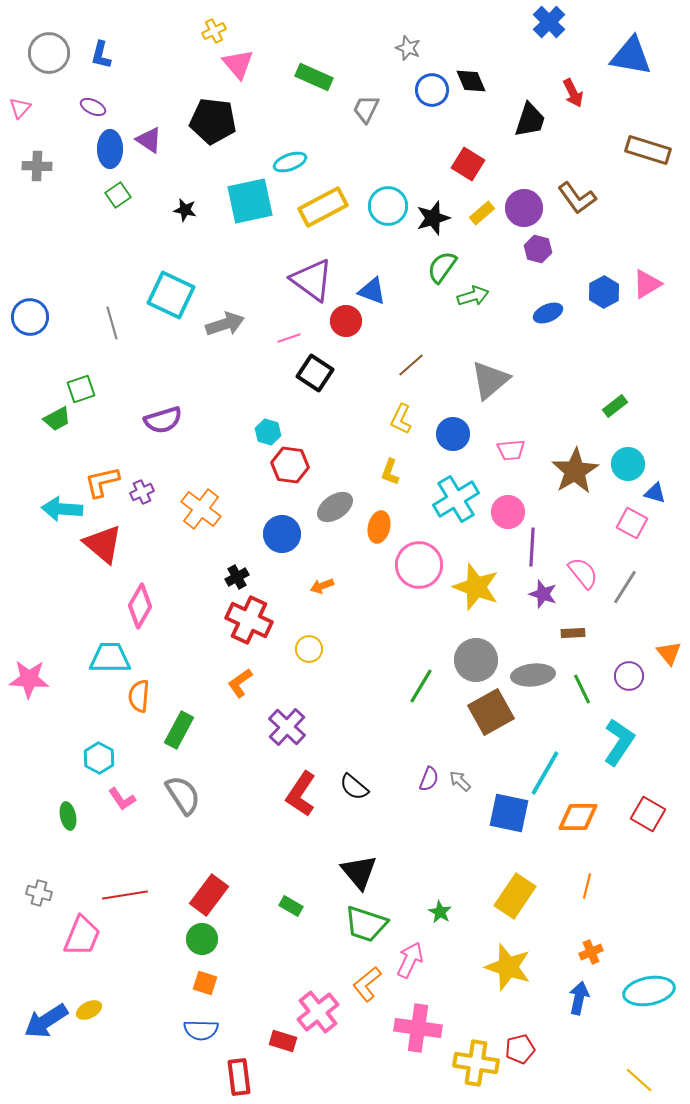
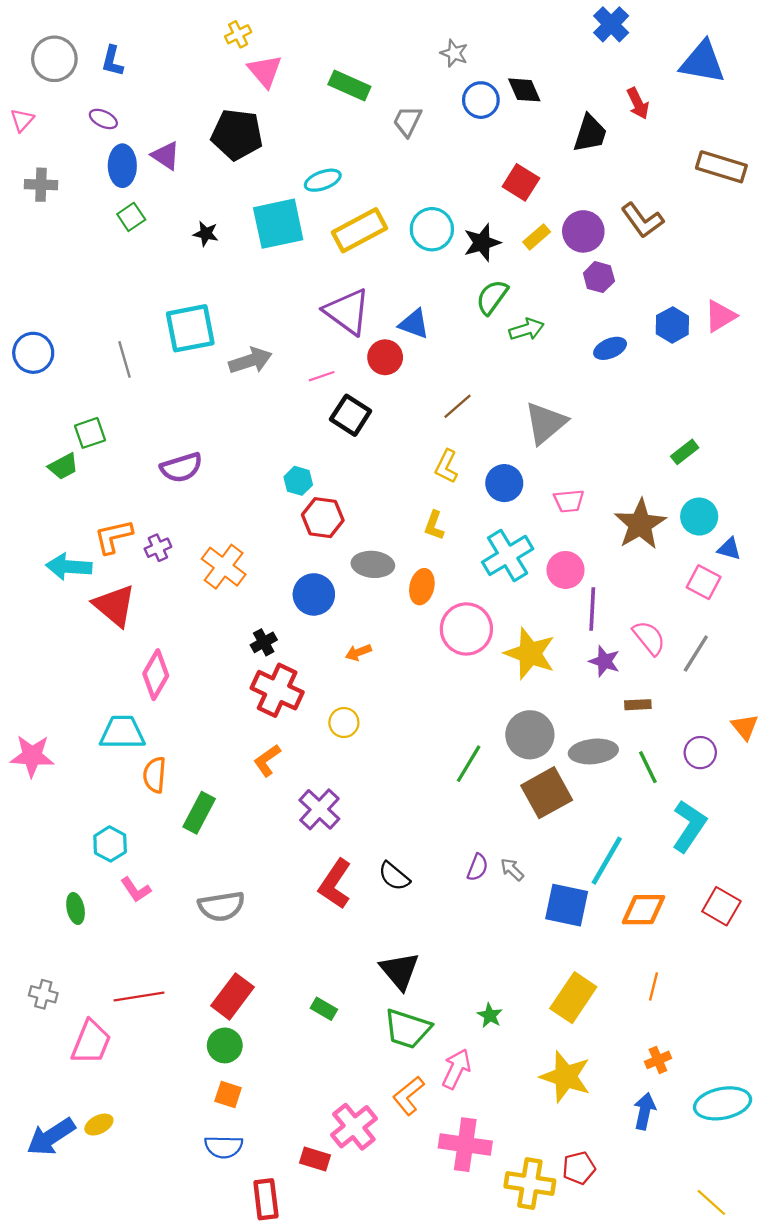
cyan square: (171, 295) -> (190, 328), turned -36
gray ellipse: (335, 507) -> (373, 564), turned 39
gray semicircle: (183, 795) -> (221, 906), moved, turned 114

